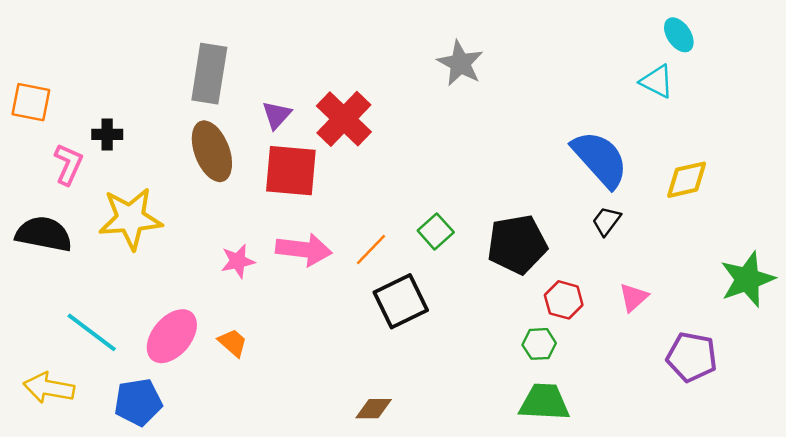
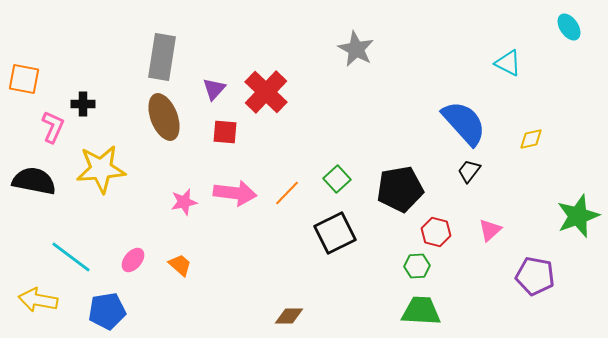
cyan ellipse: (679, 35) -> (569, 27), moved
red square: (291, 171) -> (225, 132), size x0.6
yellow diamond: (687, 180) -> (531, 139), size x0.7
black square: (401, 301) -> (335, 233), moved
pink ellipse: (172, 336) -> (133, 260), size x0.6

